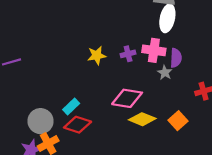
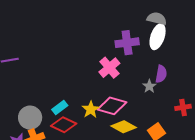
pink cross: (154, 50) -> (109, 68), moved, turned 35
purple cross: (128, 54) -> (127, 43), moved, size x1.6
yellow star: (97, 55) -> (91, 109), moved, turned -30

